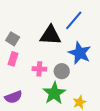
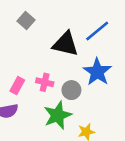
gray square: (13, 39) -> (26, 21), moved
pink rectangle: (13, 59) -> (17, 86), moved

